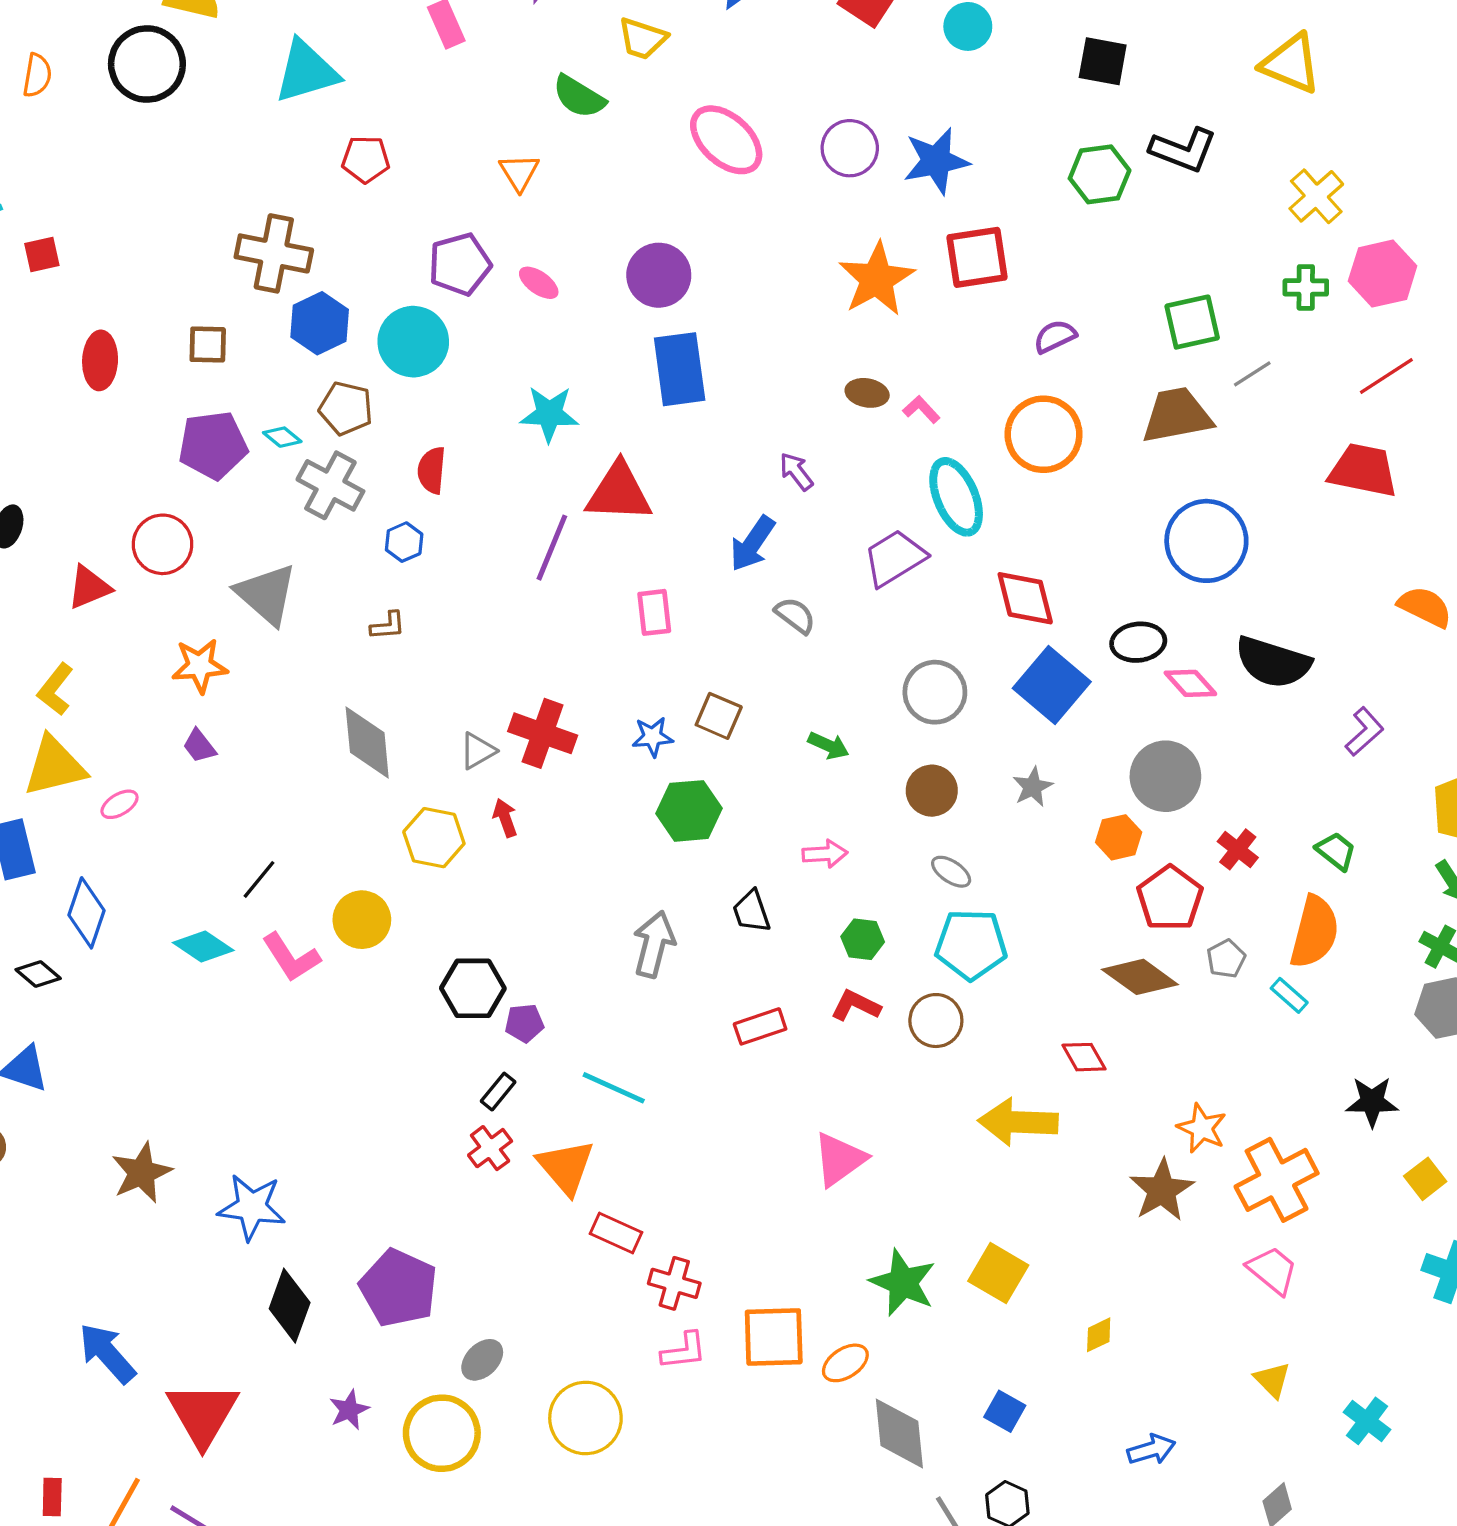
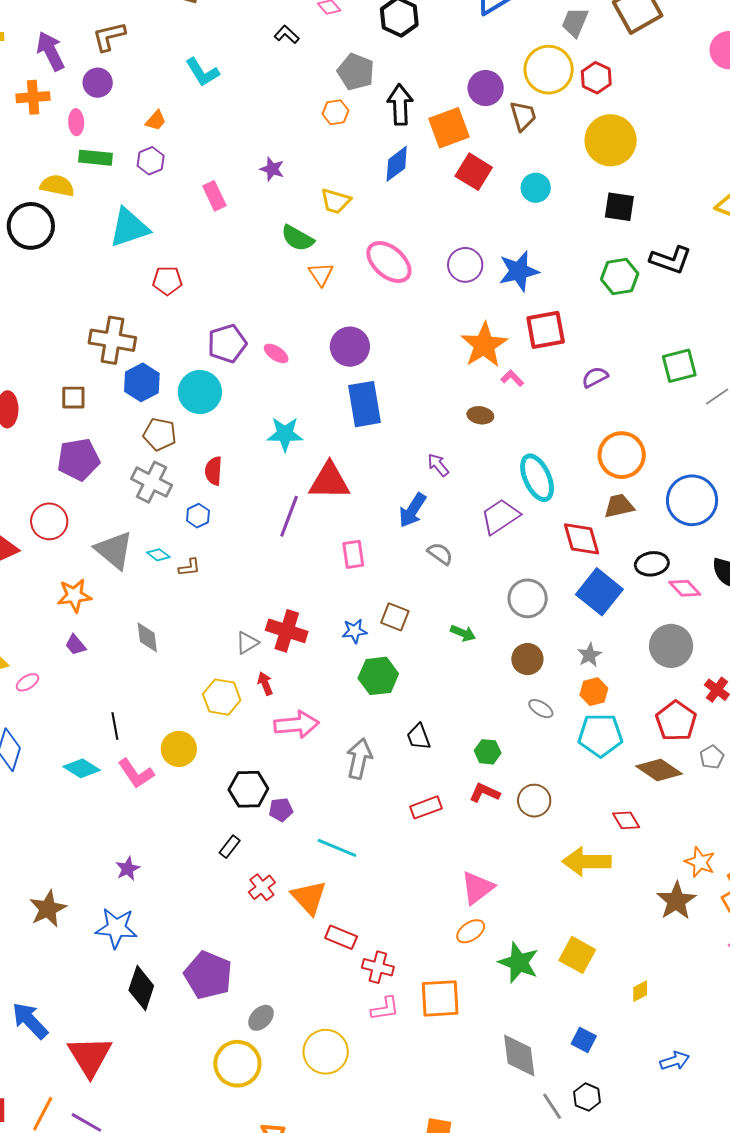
orange triangle: (519, 172) -> (321, 274), moved
pink L-shape: (921, 409) -> (512, 378), moved
brown trapezoid: (1177, 415) -> (619, 506), moved, size x0.7
orange circle: (1044, 434) -> (622, 455), moved
cyan diamond: (282, 437) -> (158, 555), moved
gray diamond: (367, 743) -> (147, 637), moved, size x0.7
orange hexagon: (1119, 837) -> (594, 692), moved
pink arrow: (825, 854) -> (297, 724), moved, size x1.6
black line: (259, 879) -> (115, 726), turned -48
cyan pentagon: (971, 945) -> (600, 735), moved
black rectangle: (498, 1092) -> (230, 847), moved
orange ellipse: (845, 1363) -> (471, 931), moved
purple star: (349, 1410) -> (128, 869), moved

